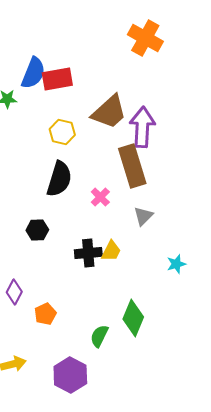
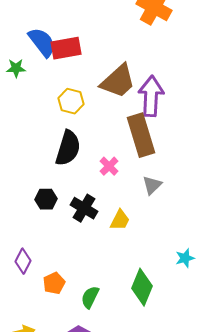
blue semicircle: (33, 73) -> (42, 42), turned -60
black cross: (88, 253) -> (84, 208), moved, turned 36
cyan star: (176, 264) -> (185, 258), moved
green semicircle: (99, 336) -> (90, 297), moved

